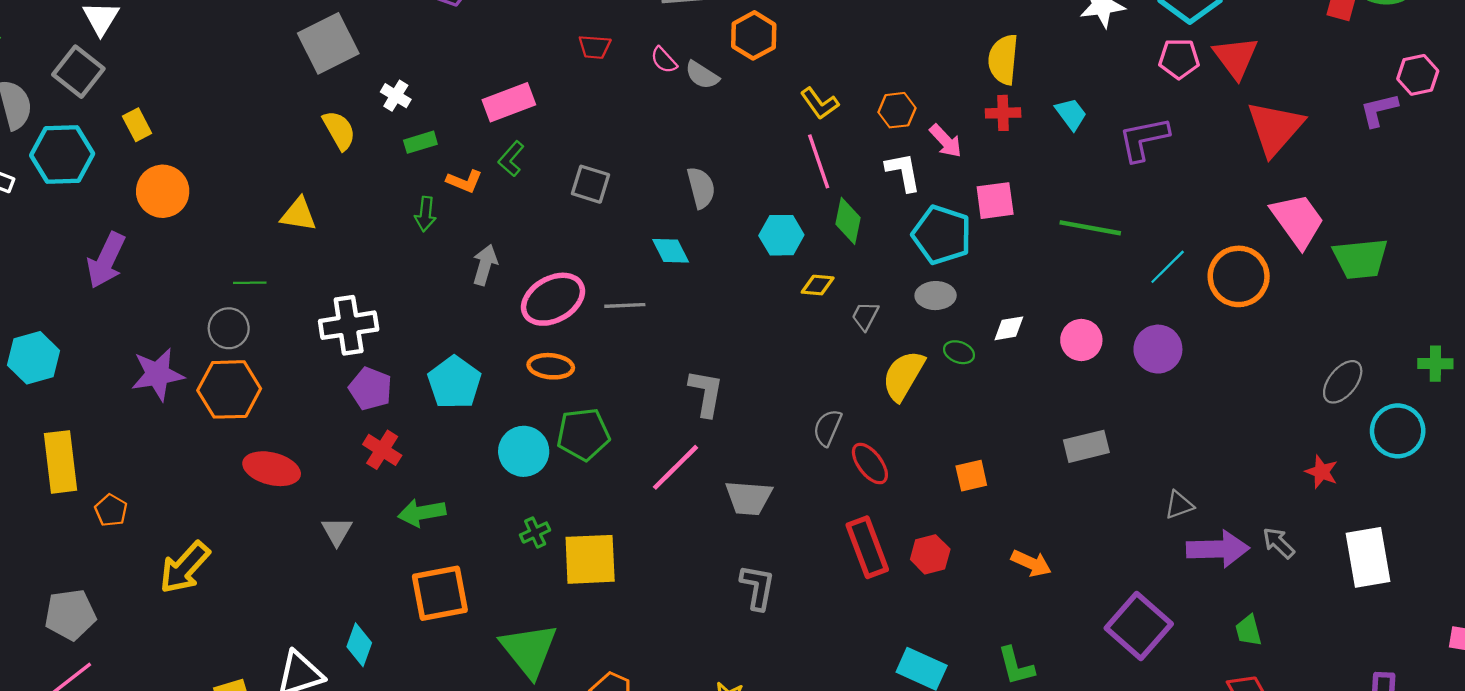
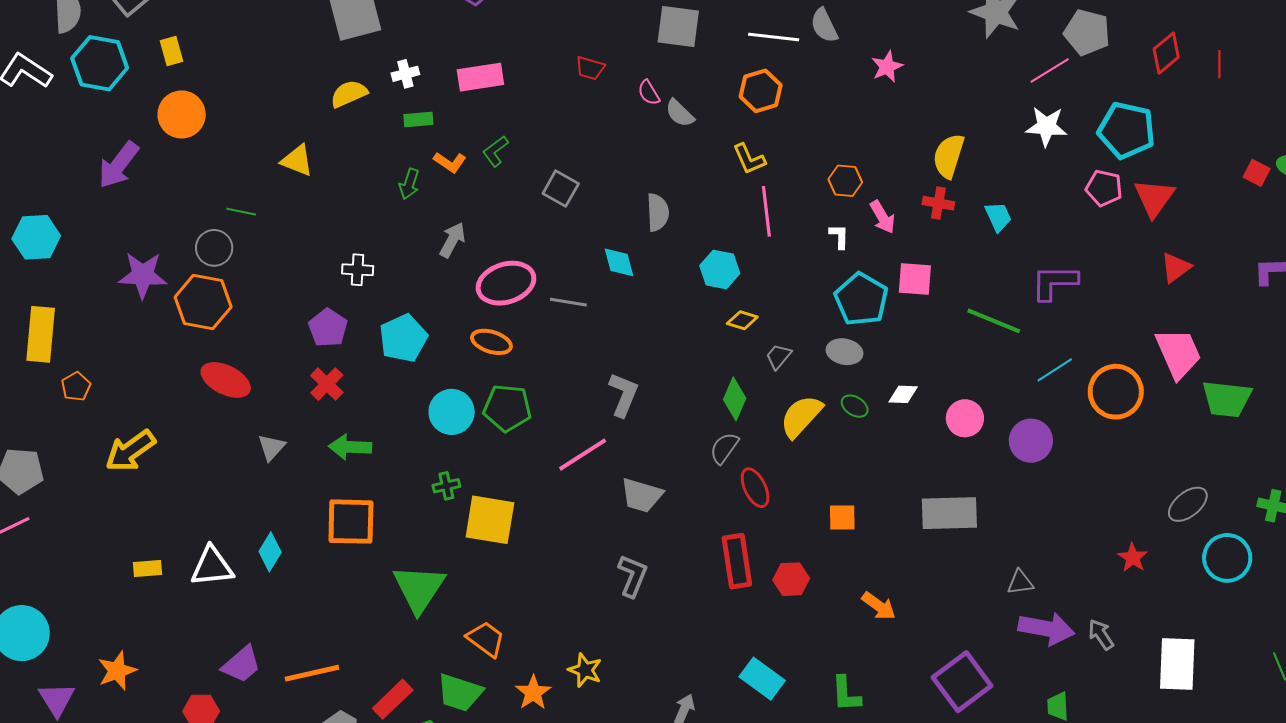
orange hexagon: (754, 35) -> (761, 91), moved
white cross: (396, 96) -> (405, 74), turned 32
pink rectangle: (509, 102) -> (480, 77), moved
yellow L-shape: (820, 103) -> (749, 159), moved
red triangle: (1275, 128) -> (1176, 268), size x0.6
yellow semicircle: (339, 130) -> (349, 94), turned -96
purple L-shape: (1144, 139) -> (1054, 282), moved
white L-shape: (903, 172) -> (839, 236), size x0.7
green diamond: (848, 221) -> (735, 399), moved
white cross: (349, 325) -> (358, 270), moved, size x0.6
gray rectangle: (1086, 446) -> (949, 513), size x1.4
red star: (1322, 472) -> (1133, 558), moved

